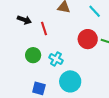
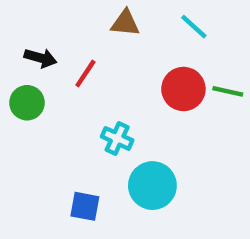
red line: (44, 29) -> (85, 74), turned 56
green circle: (33, 55) -> (27, 103), moved

